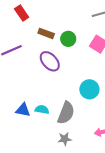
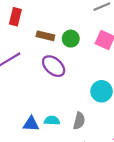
red rectangle: (22, 13) -> (15, 17), turned 56
gray semicircle: (66, 113) -> (79, 121), size x0.7

